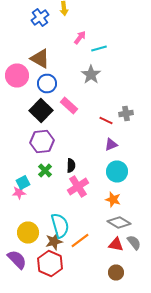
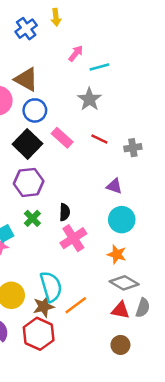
red line: (106, 120) -> (99, 139), moved
purple triangle: (111, 144) -> (114, 186), turned 40
gray semicircle: (134, 242) -> (143, 308), turned 56

